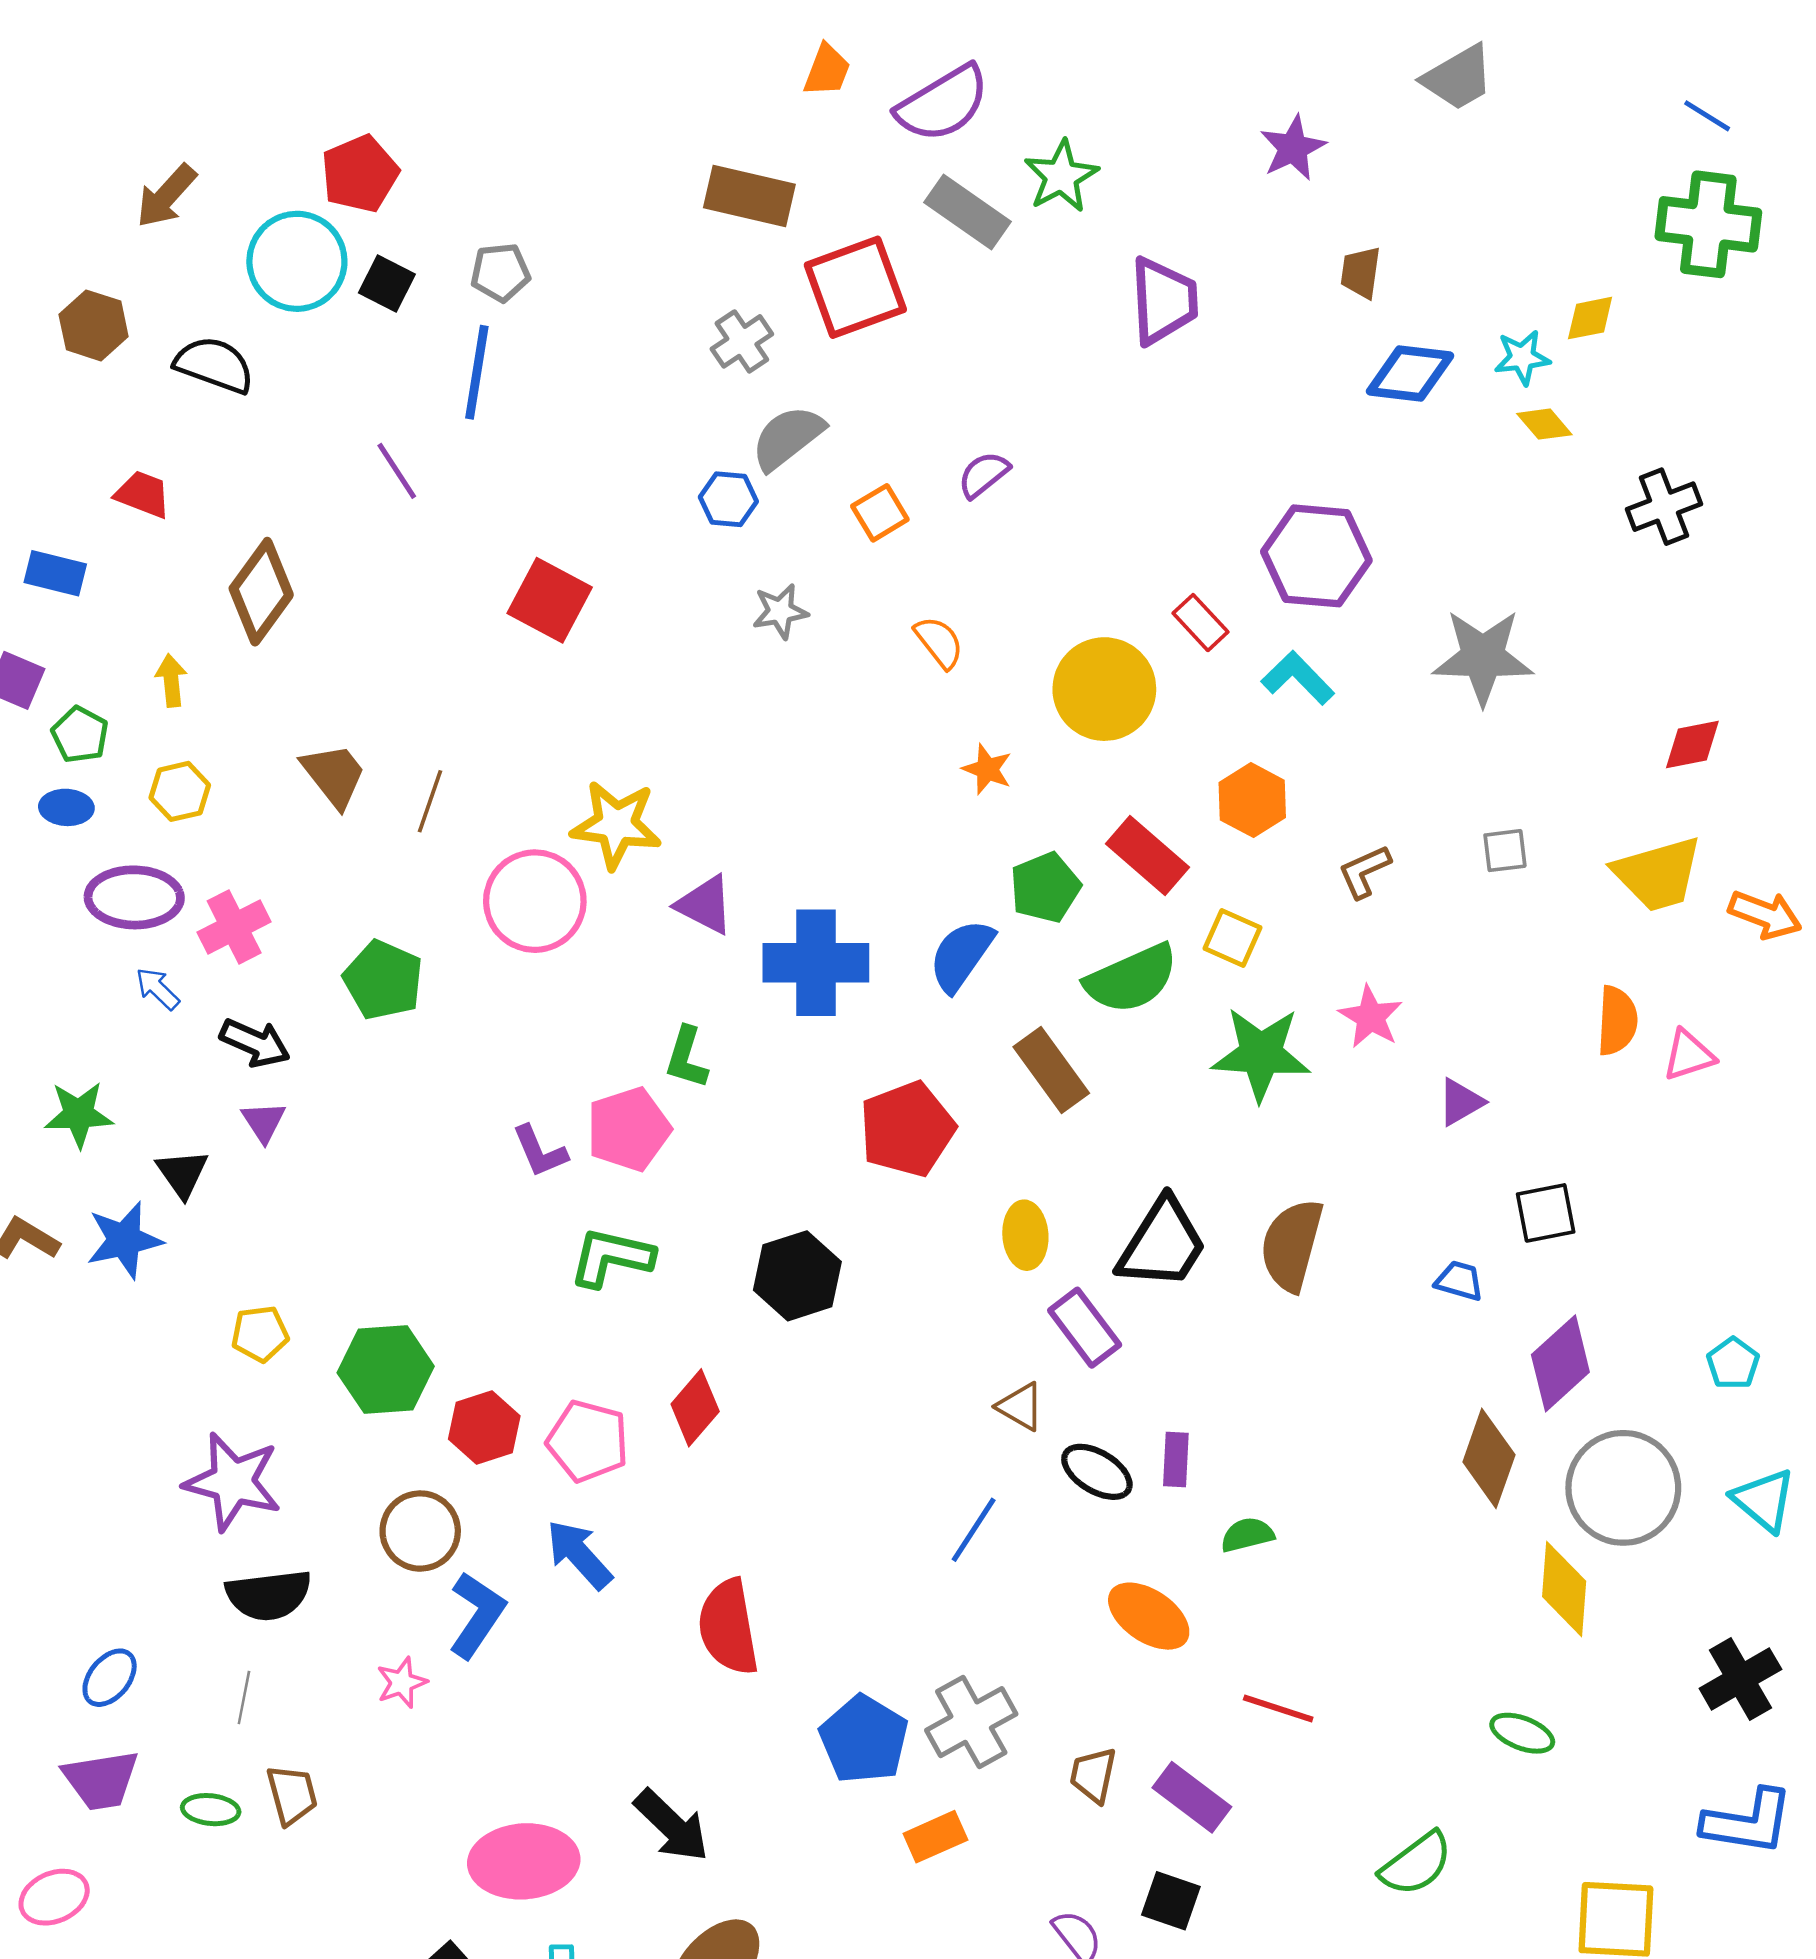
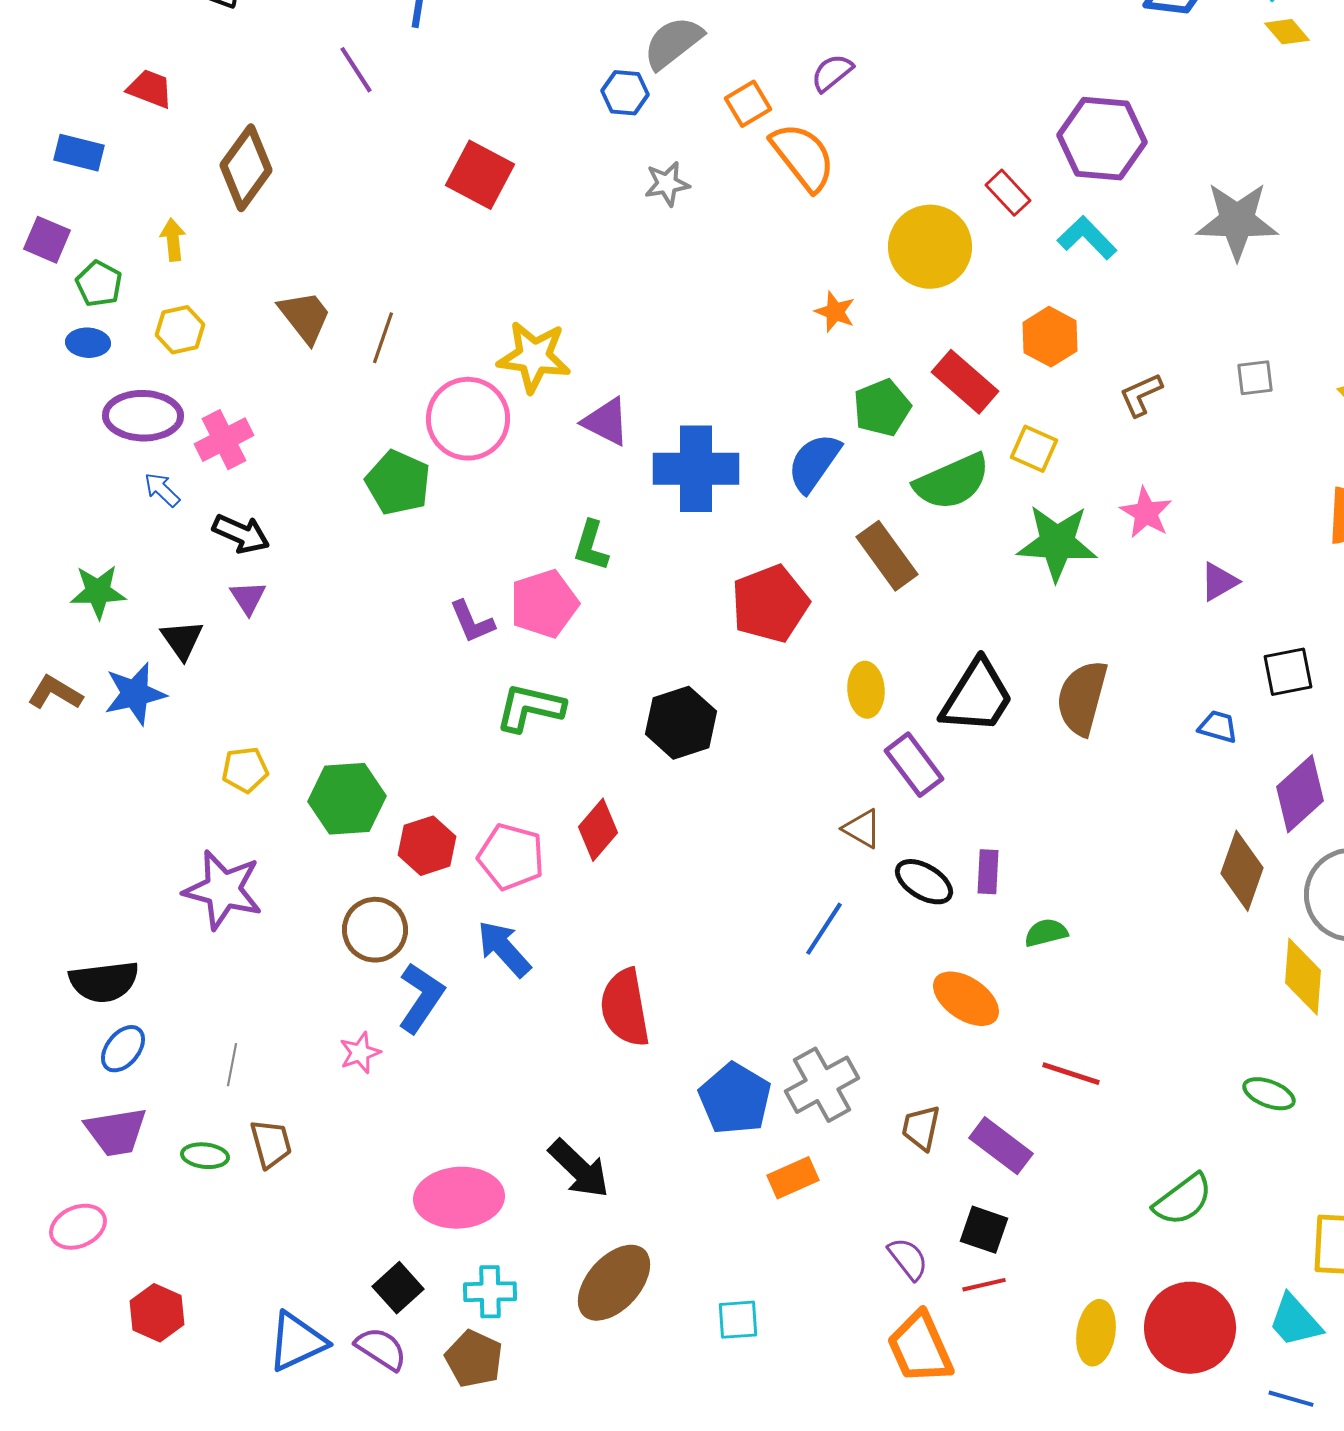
orange semicircle: (939, 642) -> (803, 157), moved, size x1.6
green pentagon: (383, 980) -> (398, 483), moved
black semicircle: (269, 1595) -> (104, 982), moved

